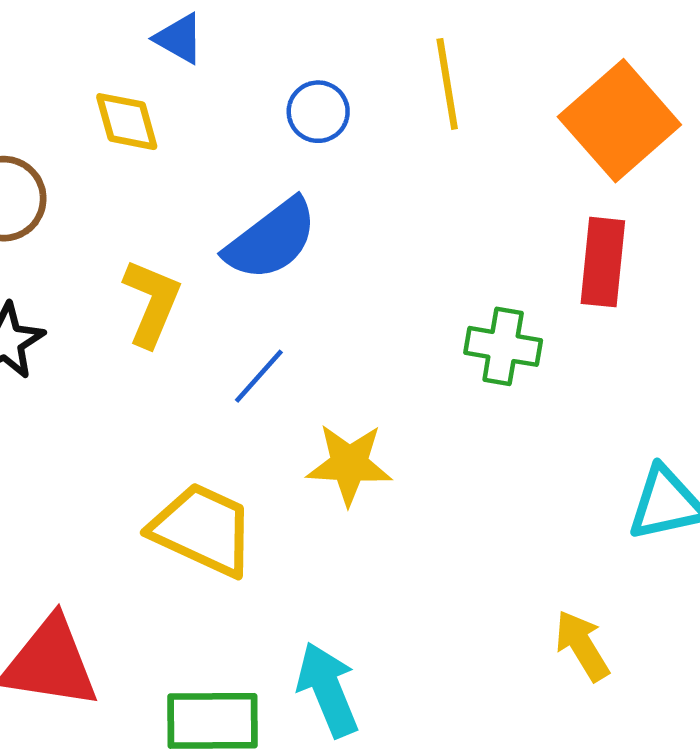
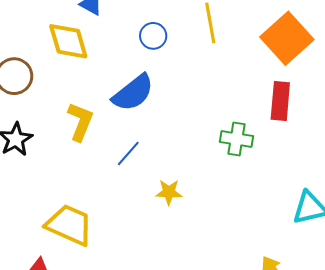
yellow diamond: (127, 122) -> (68, 41), size x1.4
yellow star: (349, 464) -> (169, 192), size x0.7
yellow trapezoid: (203, 529) -> (69, 225), moved

